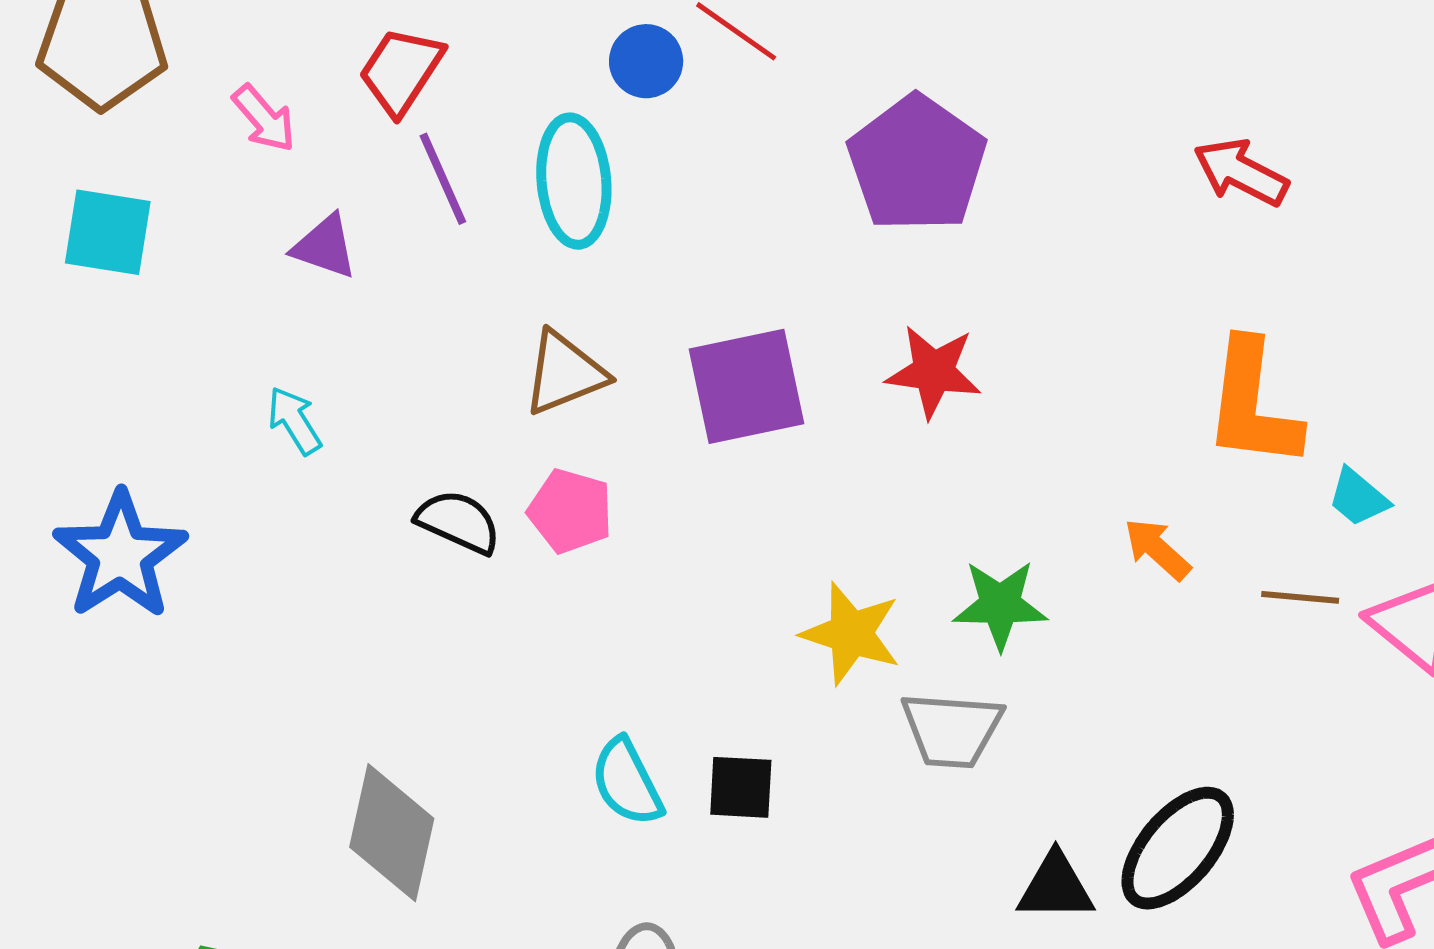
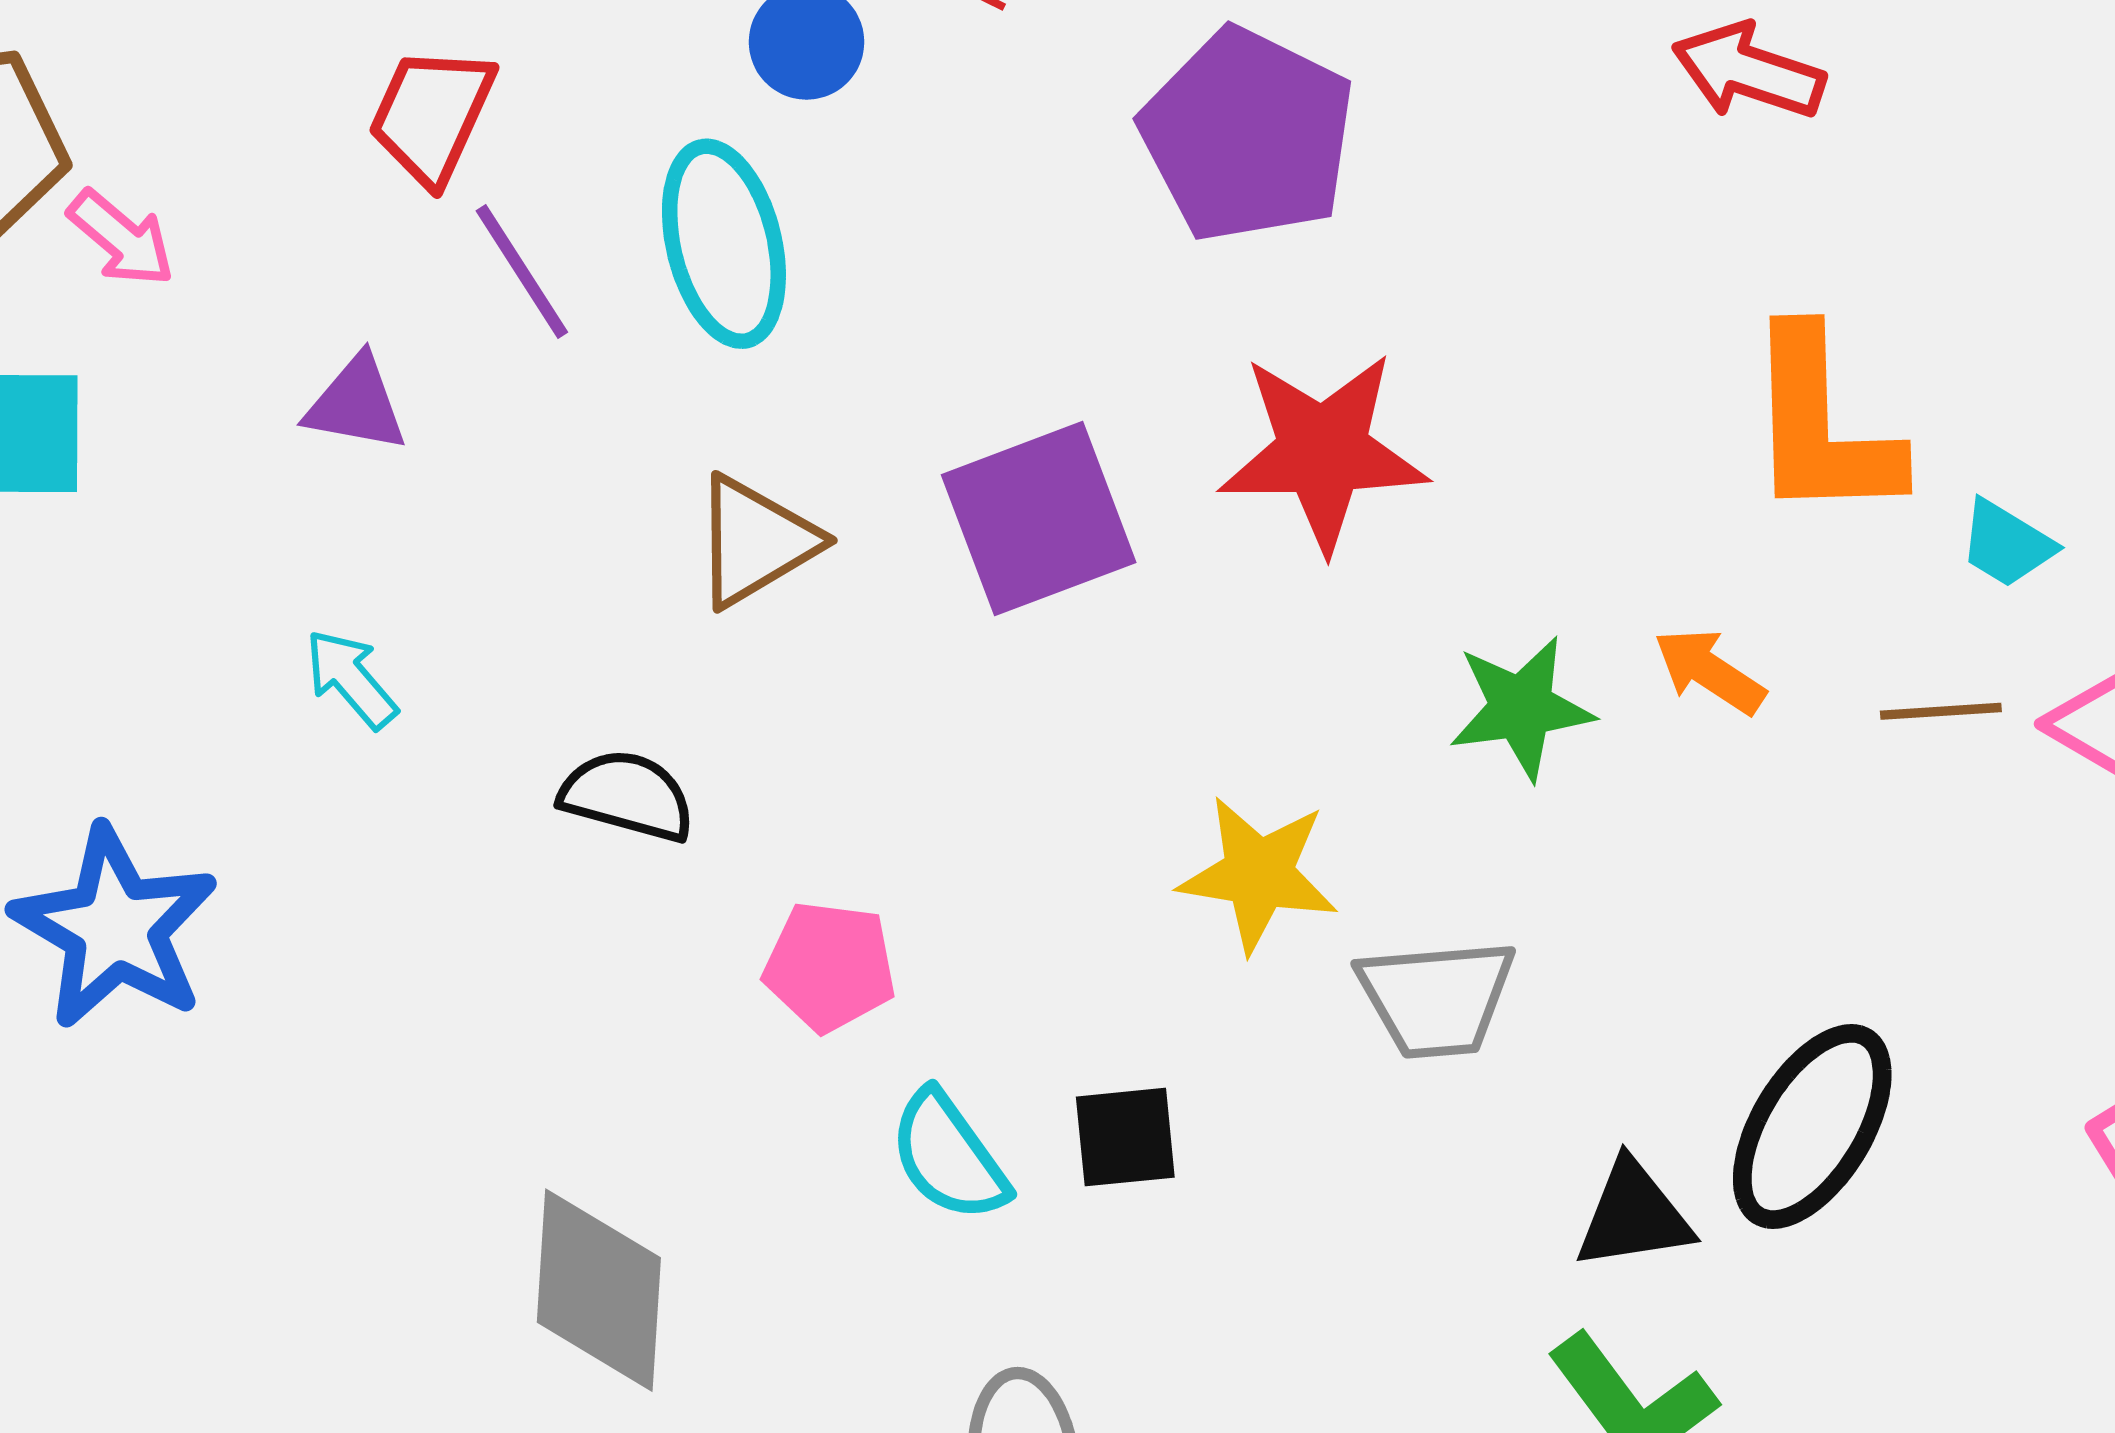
pink arrow: (264, 118) -> (121, 238), moved
red star: (934, 372) -> (1323, 451), size x1.4
pink pentagon: (570, 511) -> (830, 966), moved
green star: (1000, 605) -> (1521, 708), moved

